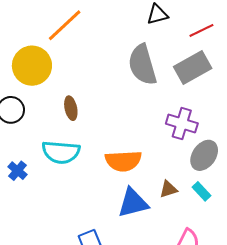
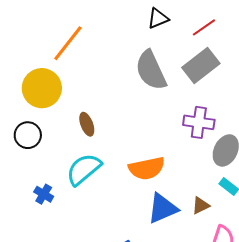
cyan semicircle: (61, 152) -> (84, 169), turned 144
brown triangle: (168, 189) -> (201, 205), moved

